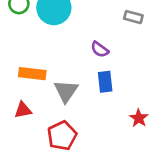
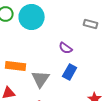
blue rectangle: (105, 82) -> (70, 72), turned 35

